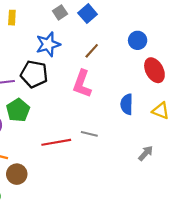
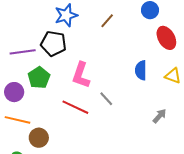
pink L-shape: (82, 84) -> (81, 75), moved
gray line: (89, 134) -> (106, 99), turned 35
red line: (56, 142) -> (75, 107), turned 36

